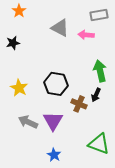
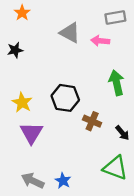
black arrow: (96, 95) -> (122, 133), moved, turned -64
purple triangle: (53, 121) -> (31, 133), moved
gray arrow: (28, 122) -> (33, 181), moved

